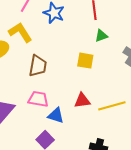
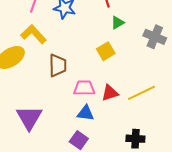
yellow square: (85, 61) -> (106, 51), turned -30
pink trapezoid: (38, 99) -> (84, 88), moved

